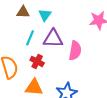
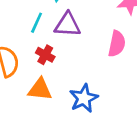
pink semicircle: (75, 51) -> (117, 44), moved

